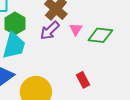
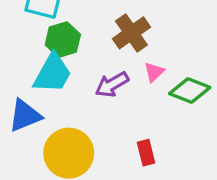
purple arrow: (50, 31) -> (112, 84), moved

